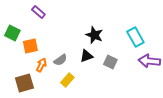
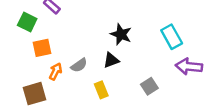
green square: (12, 33) -> (27, 22), moved
gray square: (110, 62) -> (149, 86), moved, turned 32
yellow rectangle: (67, 80) -> (101, 90), moved, turned -64

